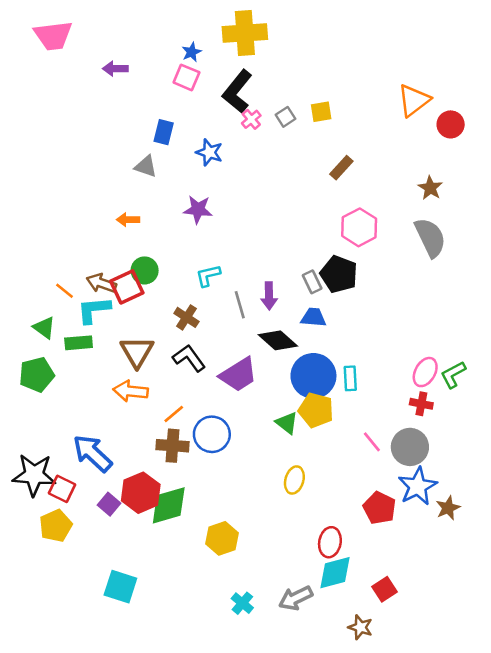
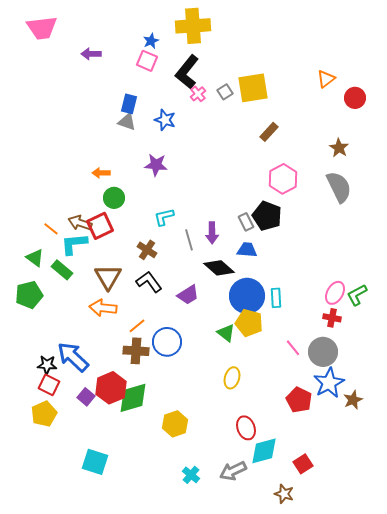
orange triangle: (414, 100) -> (326, 79), size x0.7
yellow square: (321, 112) -> (253, 88), size x1.8
gray triangle: (146, 166) -> (127, 122), moved
green circle: (145, 270) -> (114, 198), moved
green rectangle: (79, 343) -> (62, 270), turned 45
purple trapezoid: (239, 375) -> (188, 295), size x0.7
black star: (34, 475) -> (47, 365), moved, size x0.6
red ellipse: (330, 542) -> (246, 428), moved, turned -30

